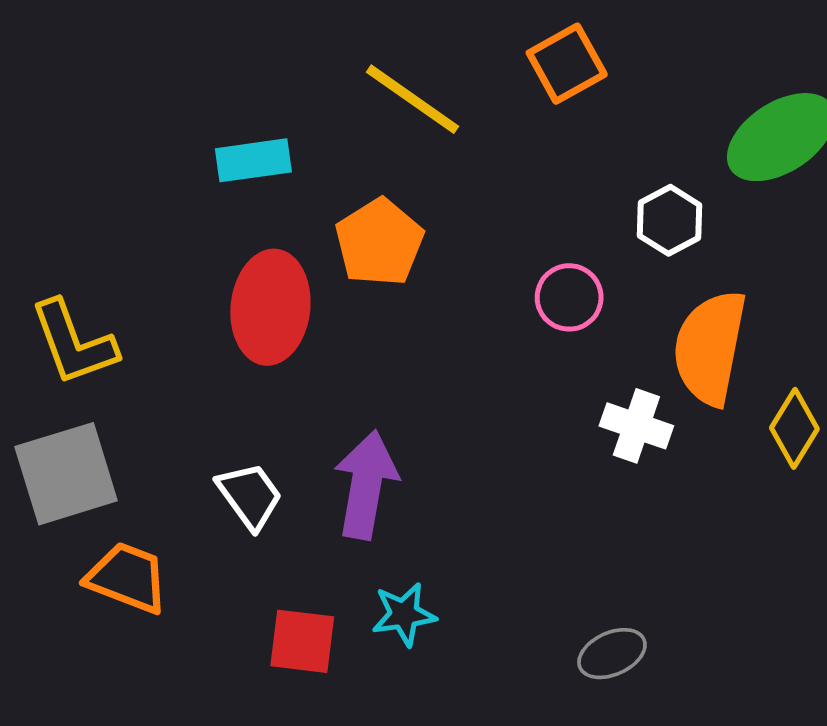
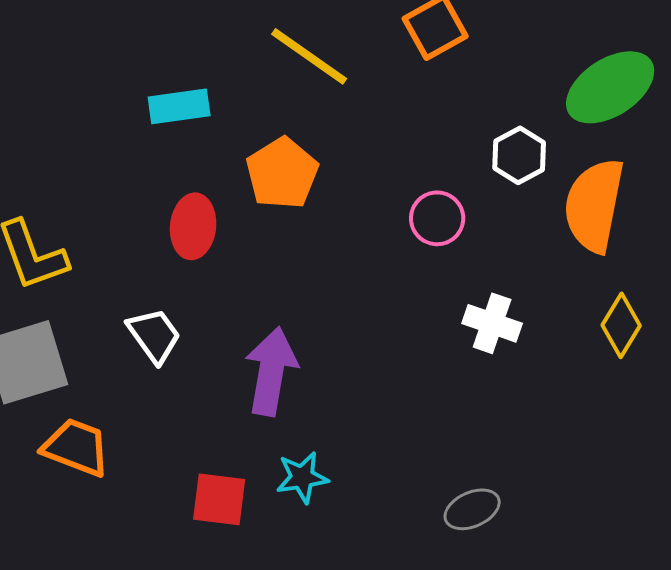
red ellipse: (270, 307) -> (193, 226), size x0.7
orange semicircle: (710, 348) -> (594, 205), moved
white trapezoid: (250, 496) -> (154, 335), moved

